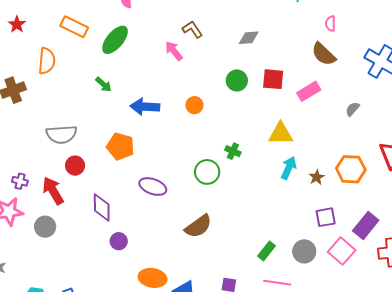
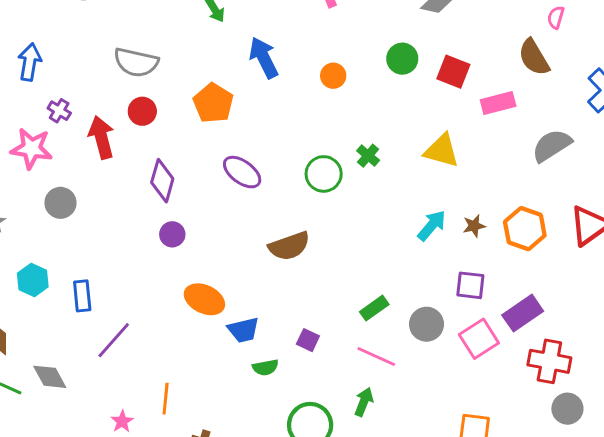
blue arrow: (145, 107) -> (264, 58), turned 44
gray semicircle: (352, 109) -> (552, 145), size x1.8
cyan arrow: (289, 168) -> (432, 225), moved
gray circle: (45, 227) -> (60, 203), moved

